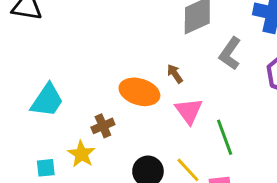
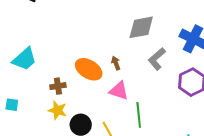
pink triangle: (189, 111) -> (119, 91), turned -50
yellow star: (82, 154) -> (58, 110), moved, turned -30

